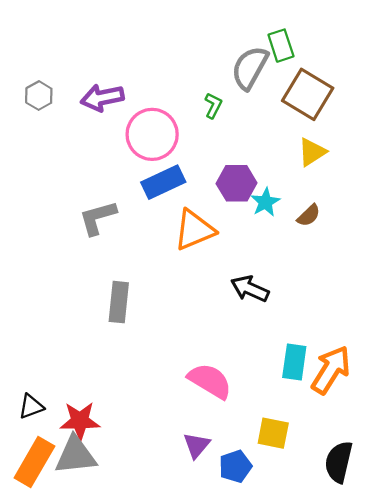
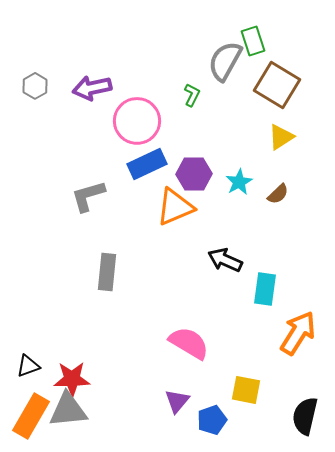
purple hexagon: (237, 183) -> (194, 174), moved
cyan rectangle: (294, 362) -> (265, 289), moved

